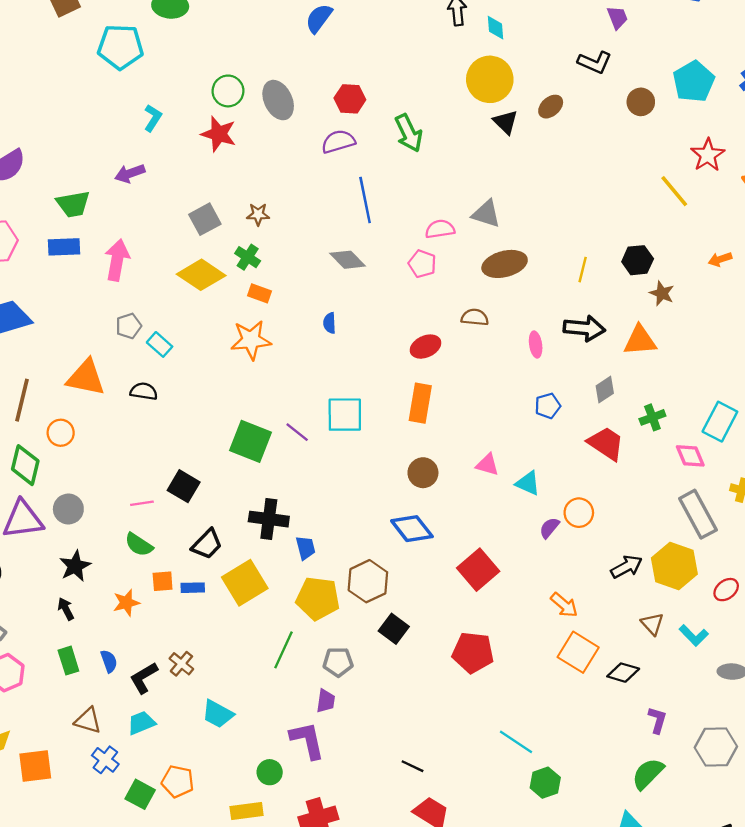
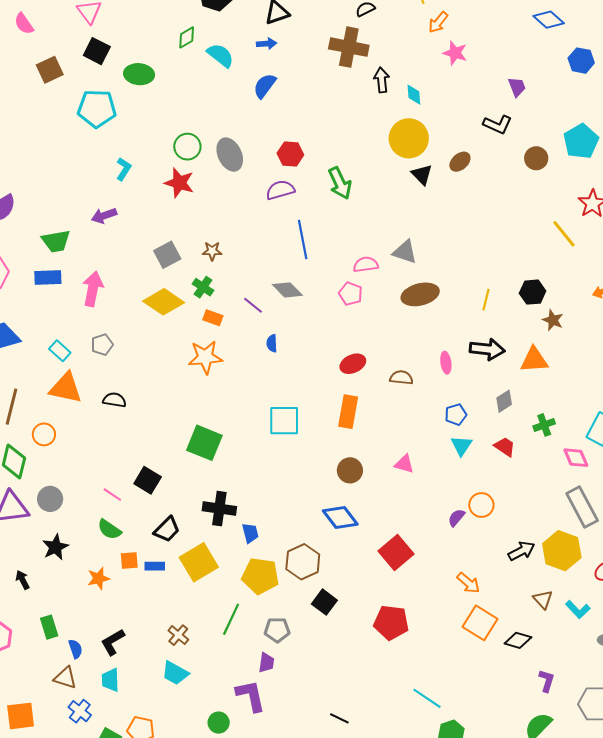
brown semicircle: (475, 317) -> (401, 378), moved
cyan rectangle: (160, 344) -> (60, 351), moved
purple line: (297, 432) -> (253, 305), moved
red trapezoid: (606, 443) -> (505, 447), size x0.7
cyan triangle: (528, 483) -> (461, 446), moved, turned 40
pink line: (142, 503) -> (112, 495), turned 42
black arrow: (66, 609) -> (23, 580), moved
blue semicircle: (109, 661) -> (75, 649), moved
brown cross: (181, 664) -> (178, 635), moved
cyan trapezoid: (141, 723) -> (110, 680), turned -70

